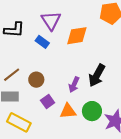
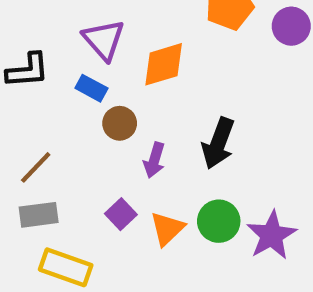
brown circle: (36, 80) -> (120, 123), moved
purple arrow: (74, 85) -> (154, 160), moved
orange triangle: (68, 111) -> (167, 229), turned -30

